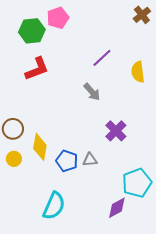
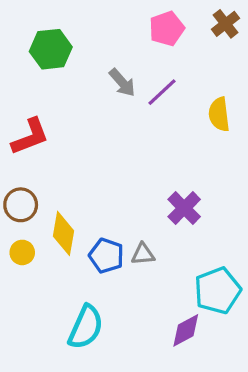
pink pentagon: (58, 18) -> (167, 29), moved
red L-shape: (37, 69) -> (30, 137), moved
gray arrow: (92, 92) -> (122, 83), moved

